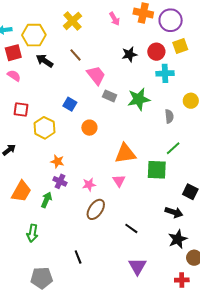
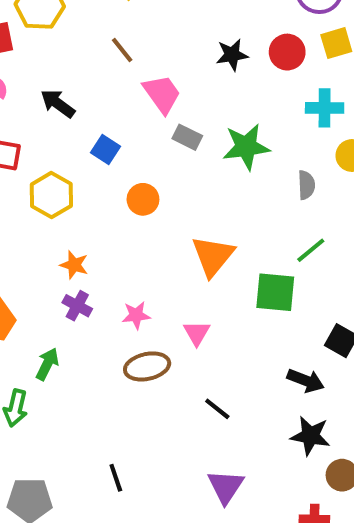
black arrow: (45, 61) -> (58, 103), moved
cyan cross: (165, 73) -> (325, 108), moved
orange triangle: (125, 154) -> (213, 256), turned -45
pink triangle: (119, 181) -> (197, 333), moved
green arrow: (46, 200) -> (47, 364), moved
brown ellipse: (96, 209) -> (147, 366), turned 40
black star: (178, 239) -> (310, 436), turned 30
black line: (78, 257) -> (116, 478), moved

